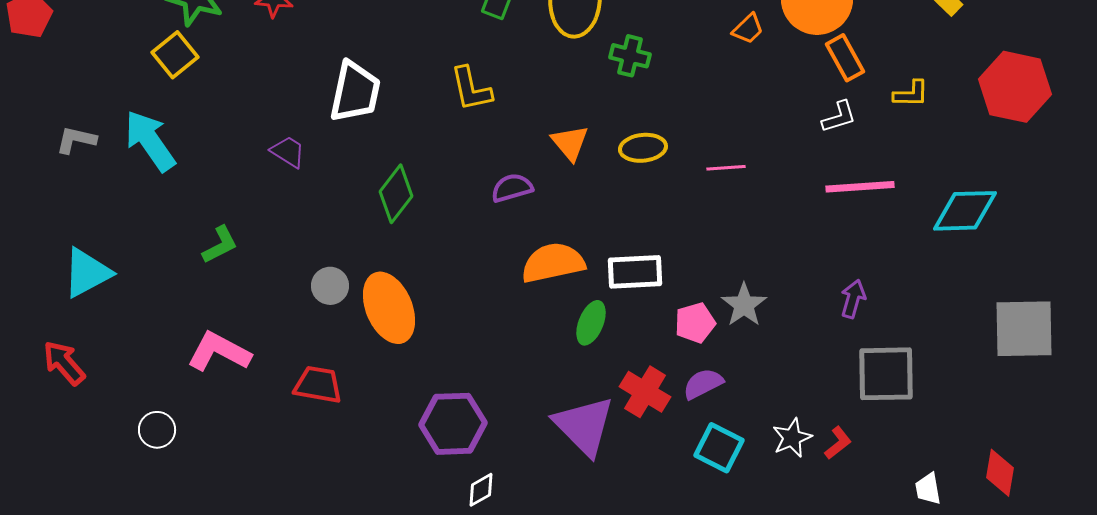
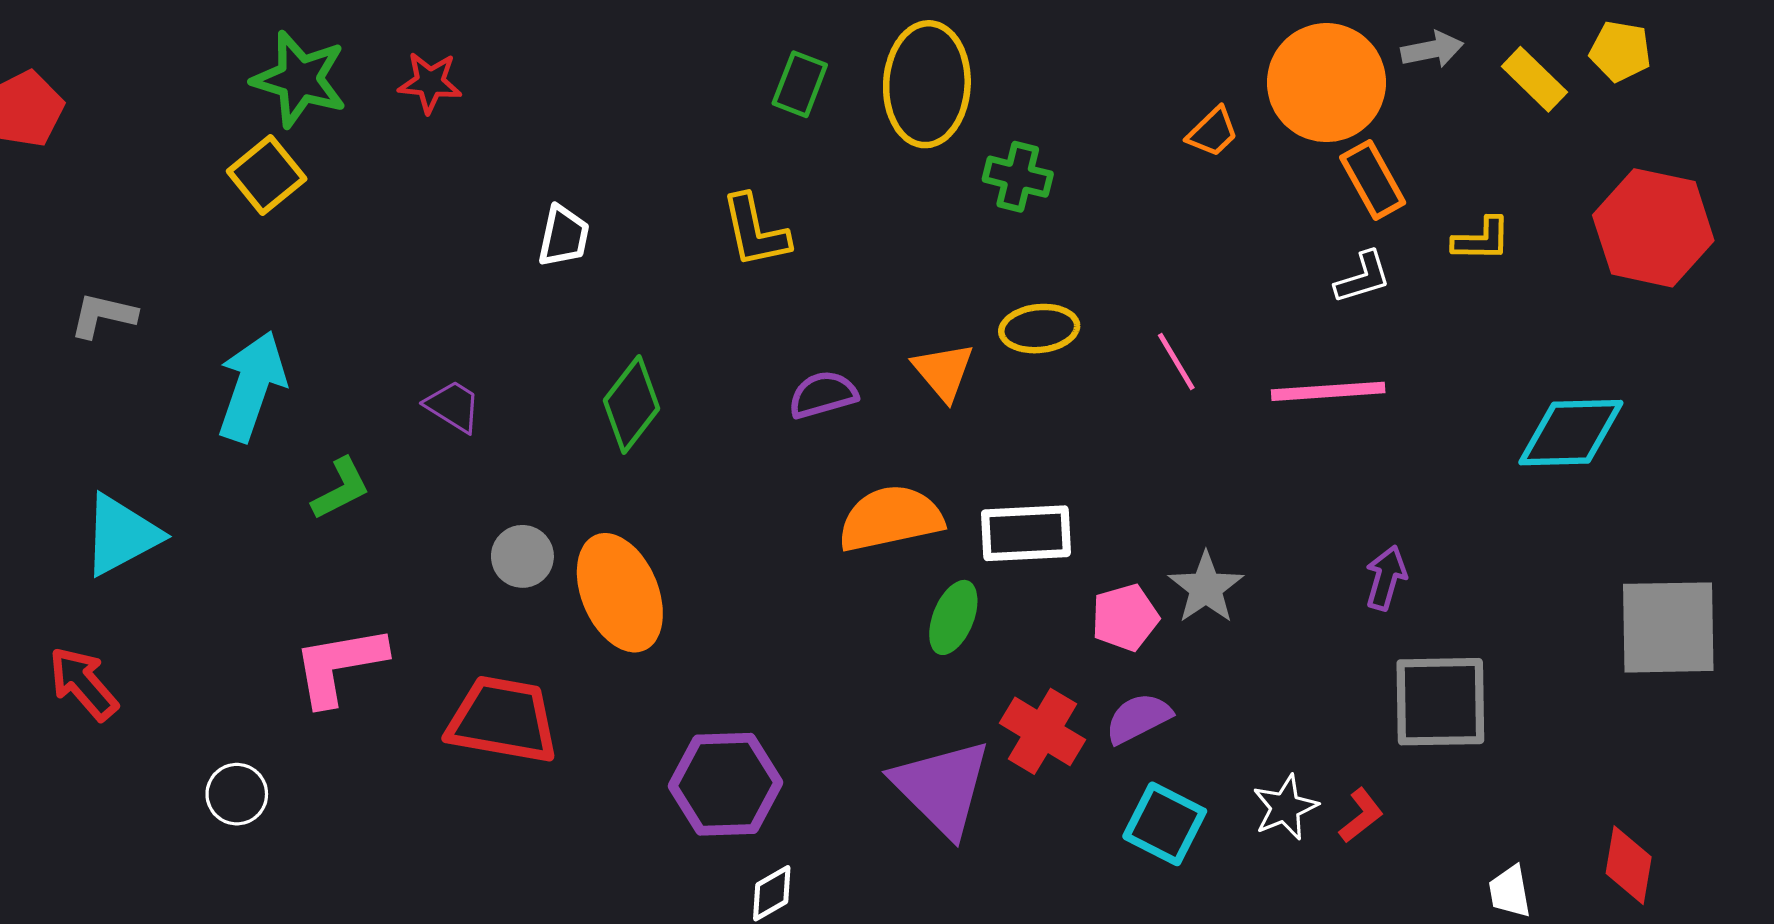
white trapezoid: (355, 92) -> (564, 236), size x0.6
cyan arrow: (150, 141) -> (252, 386), moved, turned 54
orange triangle: (570, 143) -> (943, 371), moved
purple trapezoid: (288, 152) -> (453, 406), moved
pink line: (726, 168) -> (1176, 362), turned 63
pink line: (860, 187) -> (1328, 391), moved
pink L-shape: (219, 352) -> (339, 665), turned -38
red trapezoid: (318, 385) -> (503, 720), size x1.4

